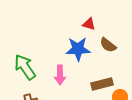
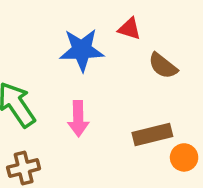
blue star: (78, 49) -> (82, 50), moved

